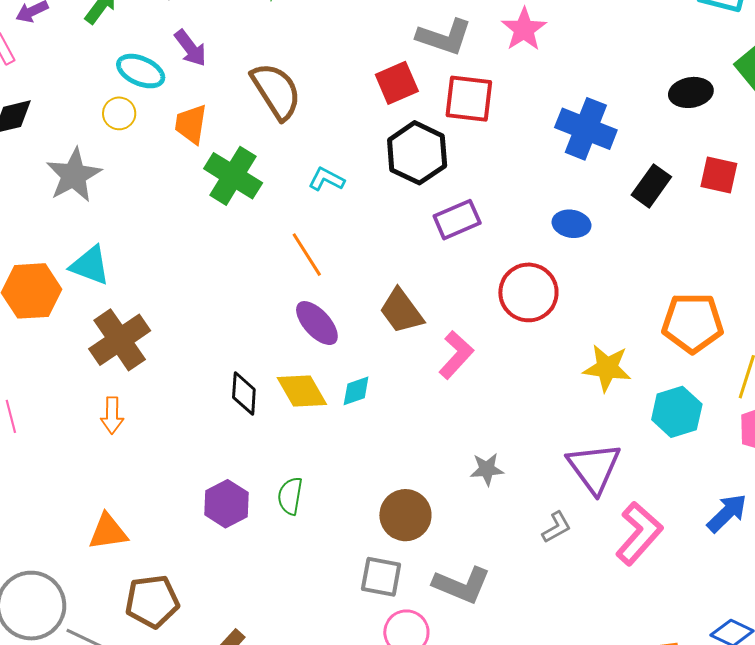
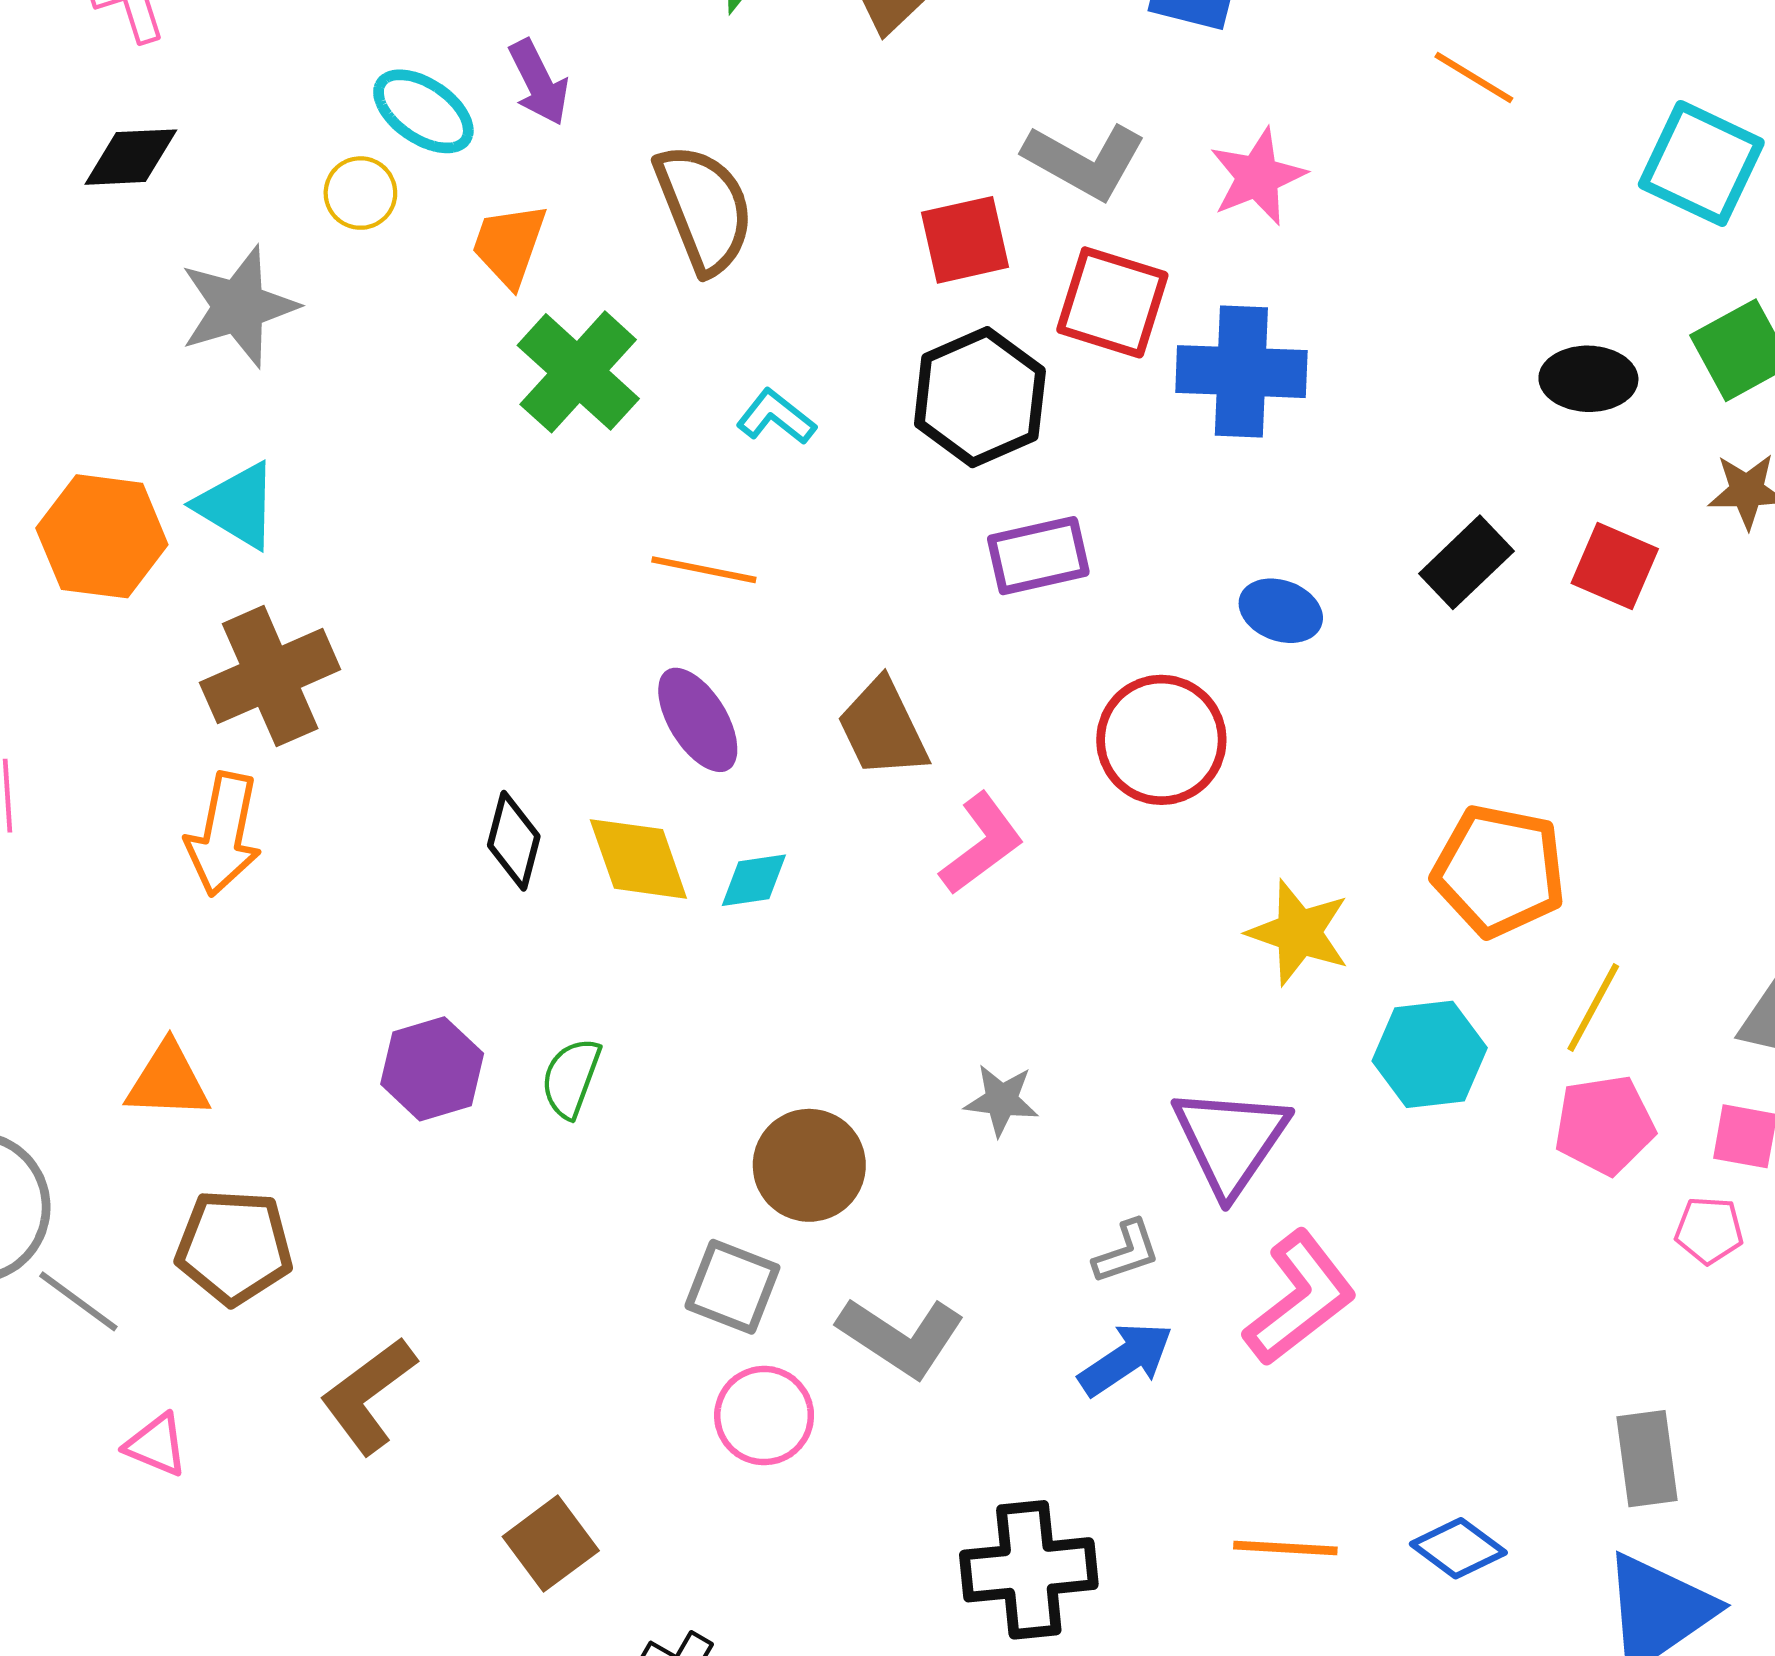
blue cross: (586, 129) -> (1241, 372), moved, turned -30
orange line: (307, 255) -> (704, 570), turned -57
orange arrow: (112, 415) -> (224, 834), size x1.5
blue arrow: (727, 513) -> (1126, 1359), moved

